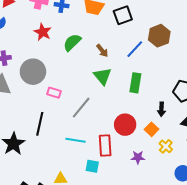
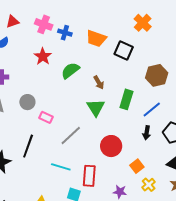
black square: (123, 15) -> (124, 51), turned 36
blue line: (135, 49) -> (152, 110), moved
gray circle: (33, 72) -> (27, 102), moved, size x0.6
green rectangle: (135, 83) -> (126, 99), moved
black arrow: (161, 109) -> (147, 133), moved
red circle: (125, 125) -> (111, 146), moved

